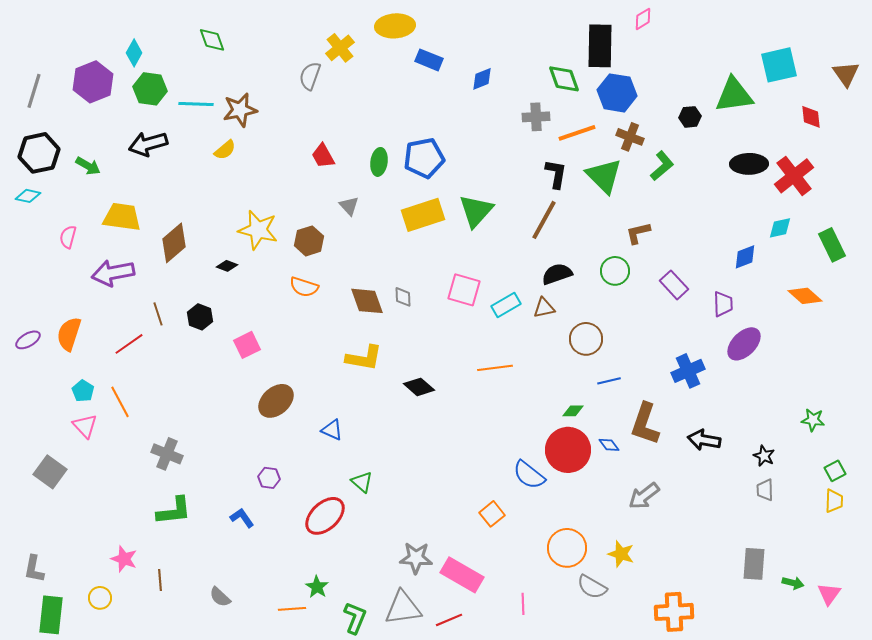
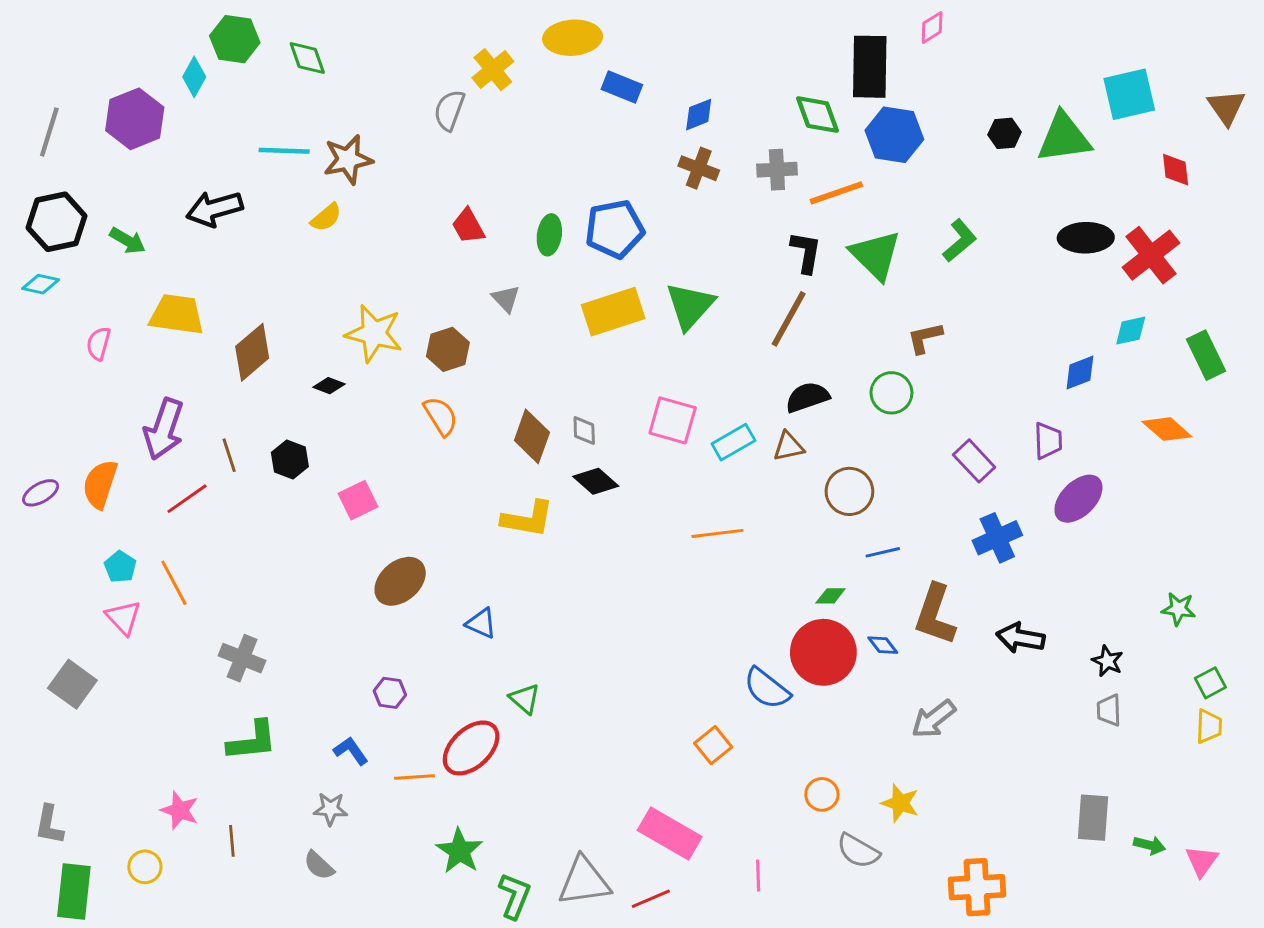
green hexagon: (150, 89) -> (235, 39), moved
black hexagon: (690, 117) -> (1005, 133), moved
brown cross: (630, 137) -> (699, 168), moved
purple arrow: (113, 273) -> (164, 429), moved, turned -60
purple rectangle: (674, 285) -> (974, 461), moved
orange semicircle: (304, 287) -> (441, 416), turned -140
brown diamond: (367, 301) -> (532, 436), turned 39
black diamond: (419, 387) -> (596, 481), moved
orange circle: (567, 548) -> (822, 794), size x0.6
gray star: (416, 558) -> (330, 809), moved, size x0.7
green star: (317, 587) -> (459, 851), size x1.4
orange line: (292, 609) -> (415, 777), moved

